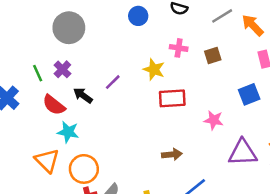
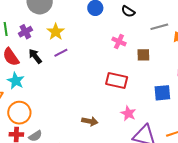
yellow star: (154, 69) -> (56, 32), moved
red rectangle: (172, 98) -> (117, 81), moved
pink star: (214, 120) -> (128, 113), moved

